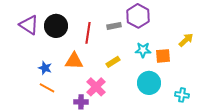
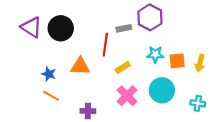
red line: (88, 33) -> (105, 45), moved
yellow arrow: (186, 40) -> (200, 63), moved, turned 147
pink cross: (96, 87) -> (127, 96), moved

